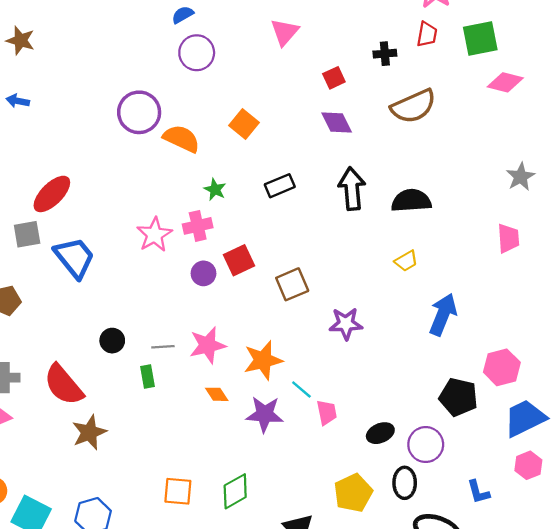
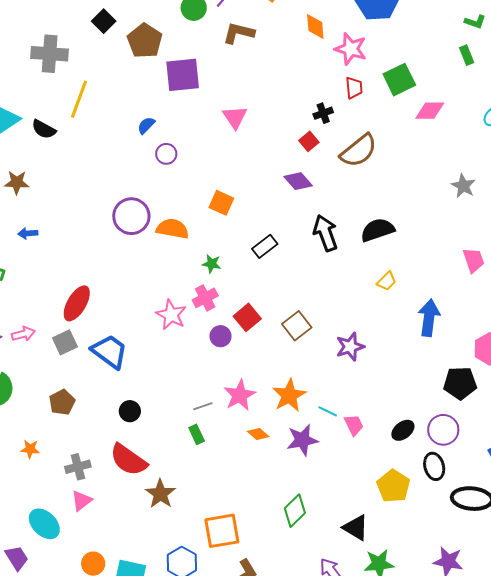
purple circle: (197, 53) -> (166, 154), size x0.7
red square: (334, 78) -> (309, 141), moved
pink trapezoid: (508, 238) -> (474, 260), moved
black circle: (112, 341) -> (130, 411), moved
orange square: (178, 491) -> (222, 531), moved, size x1.4

